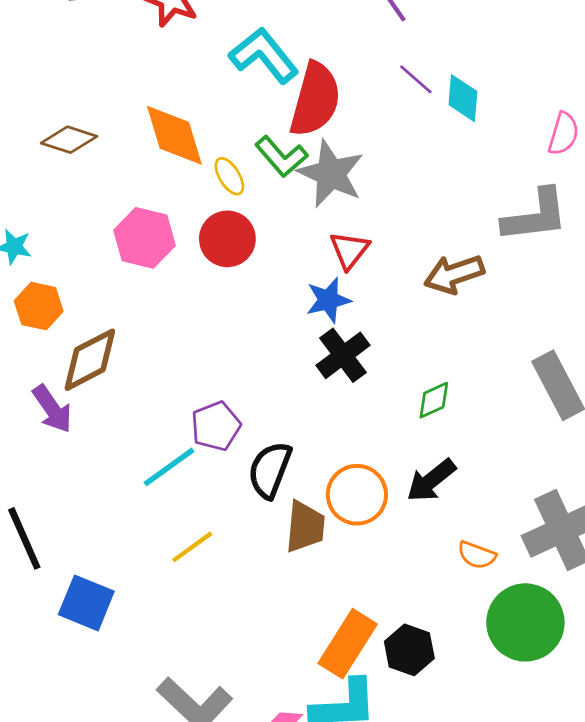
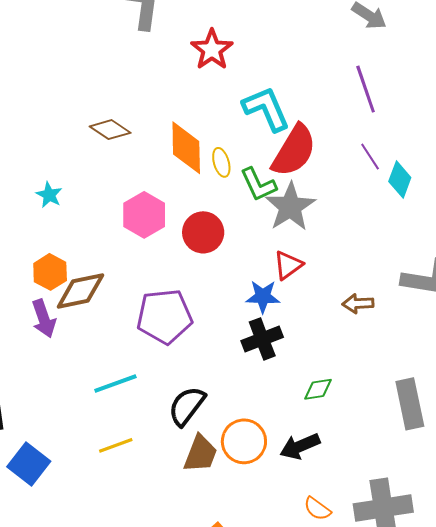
yellow ellipse: (229, 176) -> (221, 162), moved
brown arrow: (454, 274) -> (358, 304), size x0.7
orange hexagon: (39, 306) -> (50, 272), moved
purple pentagon: (216, 426) -> (165, 316), moved, size x1.5

